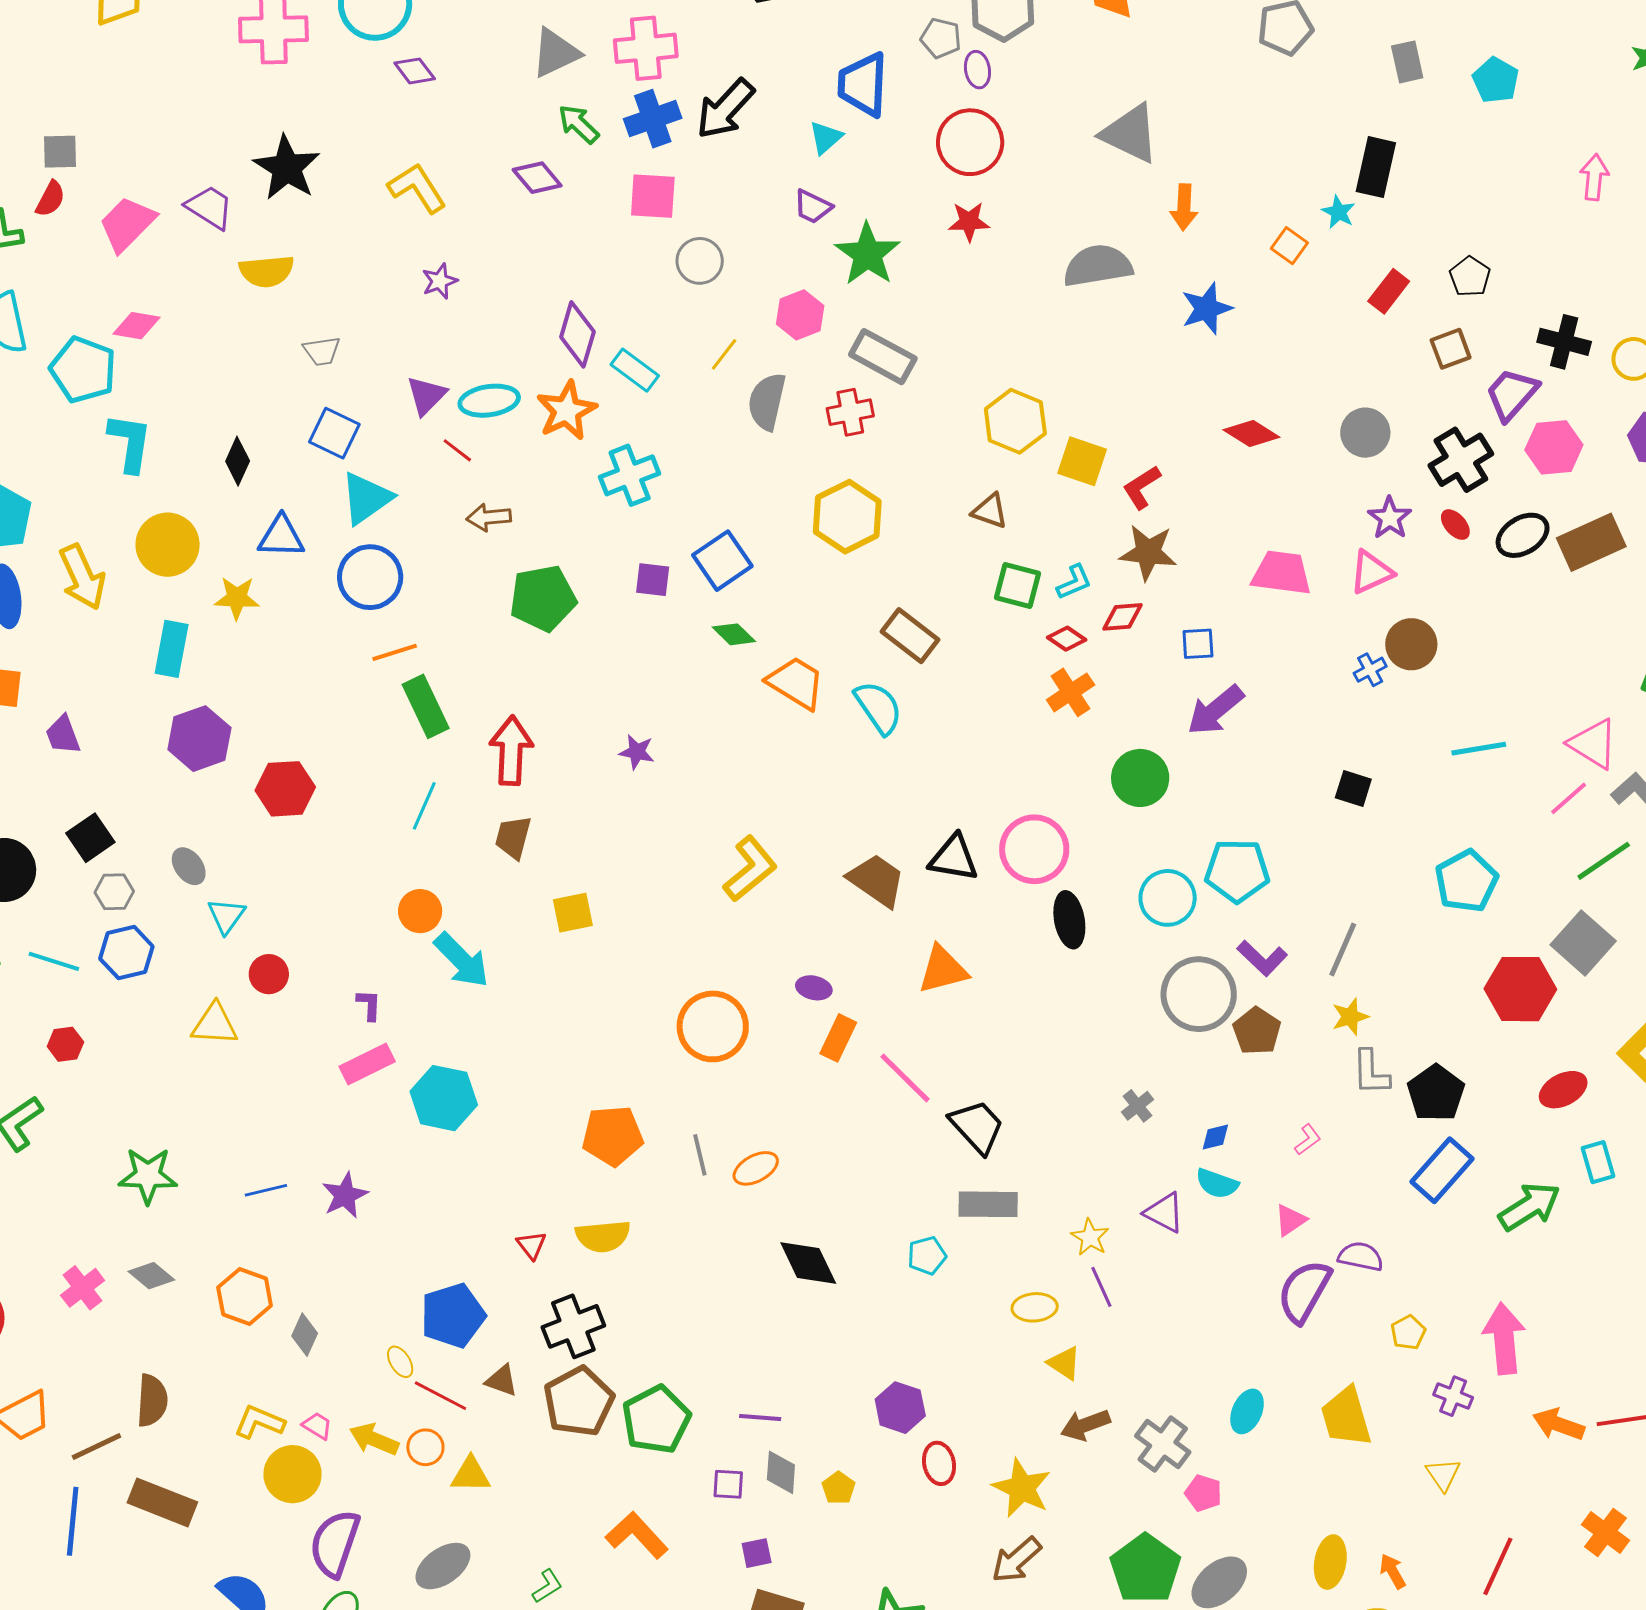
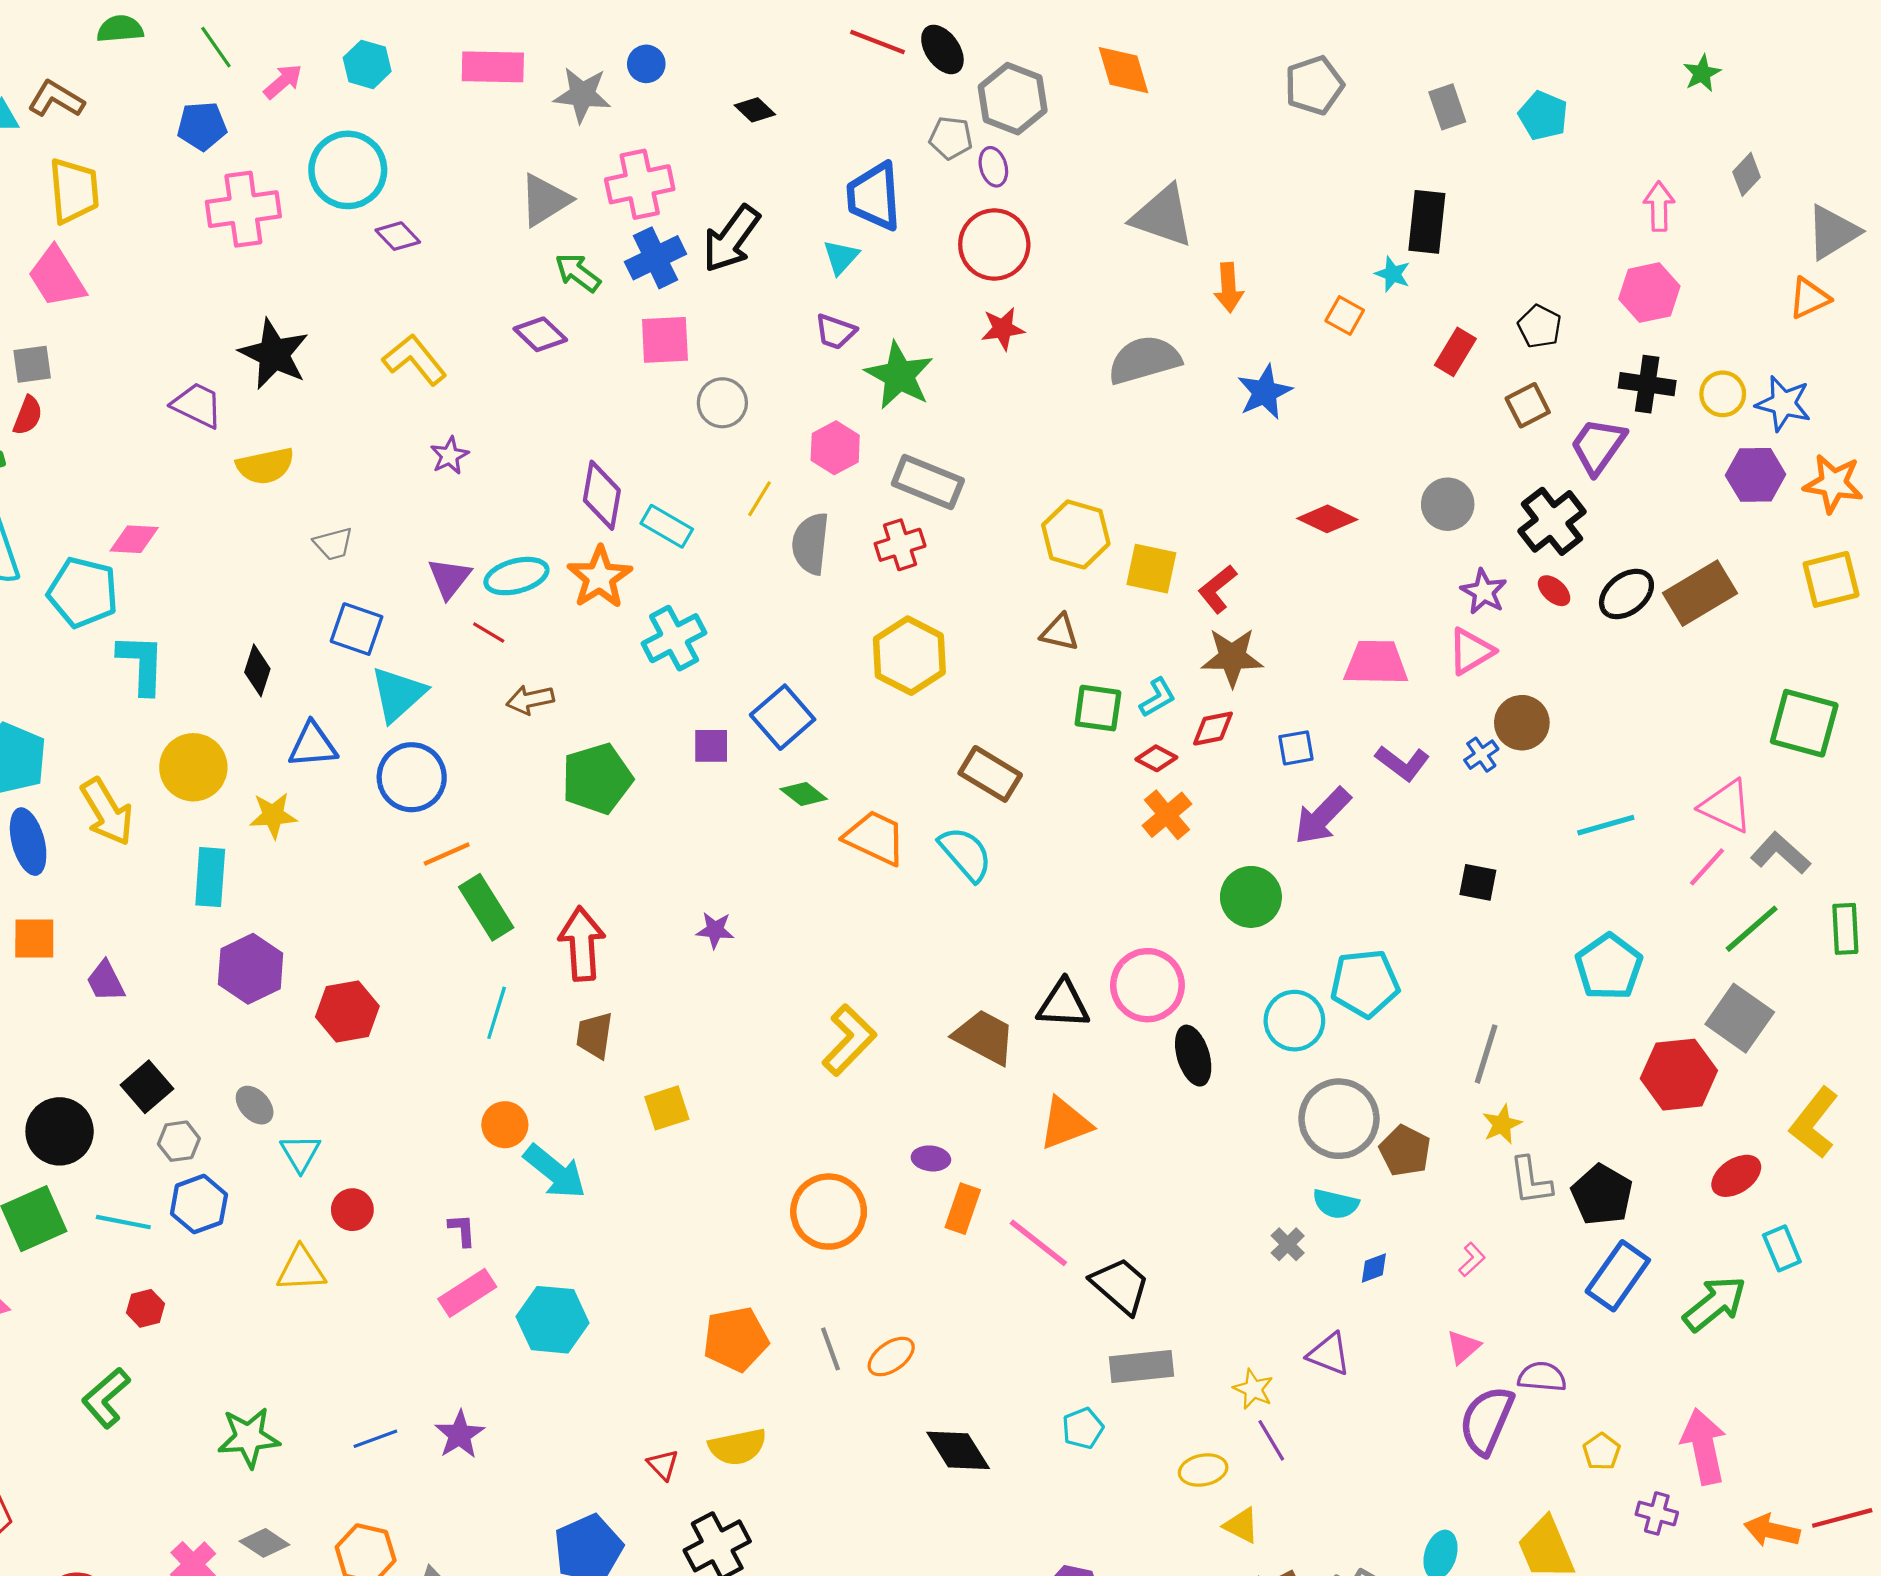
pink trapezoid: (127, 224) -> (57, 277), moved, turned -70
pink hexagon: (1554, 447) -> (1649, 293), moved
purple L-shape: (1262, 958) -> (1402, 763), moved
cyan semicircle: (1217, 1183) -> (1336, 1204), moved

